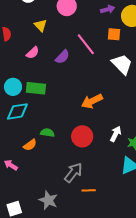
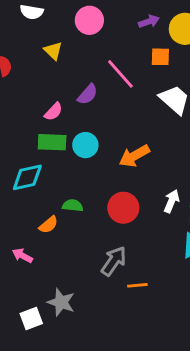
pink semicircle: (33, 53) -> (53, 112), moved
cyan circle: (13, 87) -> (85, 145), moved
gray star: (48, 200) -> (61, 302), moved

